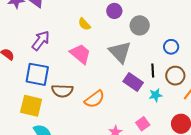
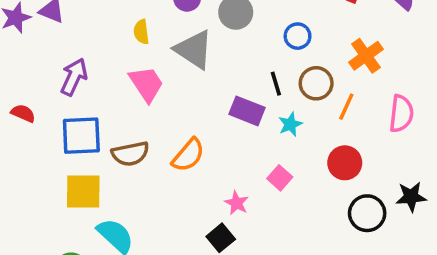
yellow semicircle: (84, 24) -> (141, 32), turned 48
gray triangle: (120, 52) -> (194, 50), moved
pink trapezoid: (80, 54) -> (146, 84), turned 30

